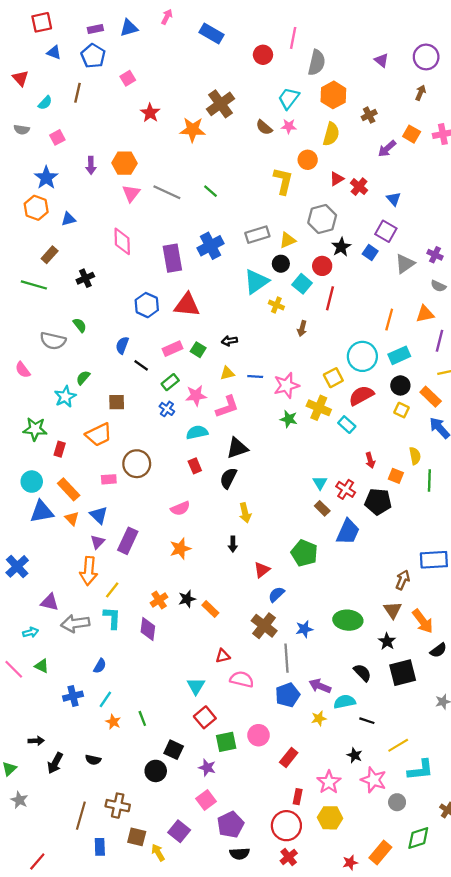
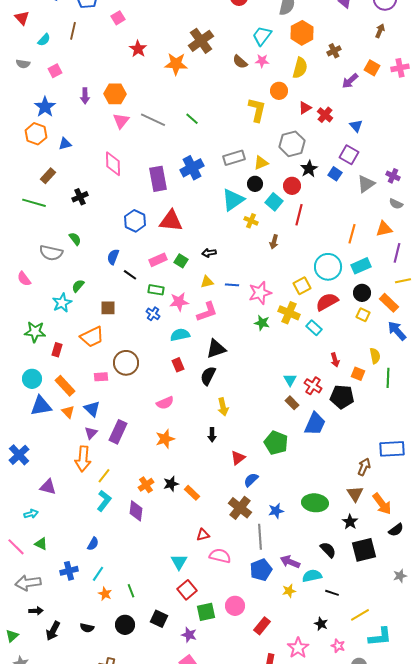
green rectangle: (170, 382) -> (156, 290), turned 49
cyan L-shape: (112, 618) -> (104, 501), turned 35
gray arrow: (75, 623) -> (28, 583), moved
black circle: (156, 771) -> (125, 625), moved
pink star: (374, 780) -> (338, 646), size x0.6

